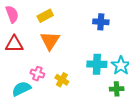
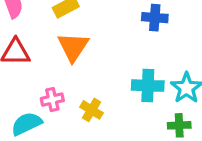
pink cross: (37, 74) -> (52, 100), turned -32

